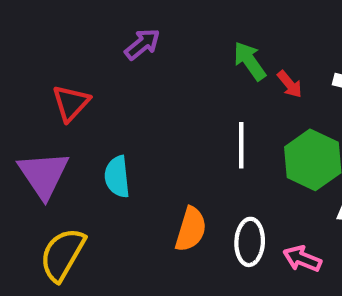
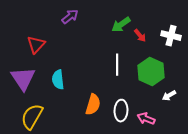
green arrow: (250, 61) -> (121, 25), turned -90

